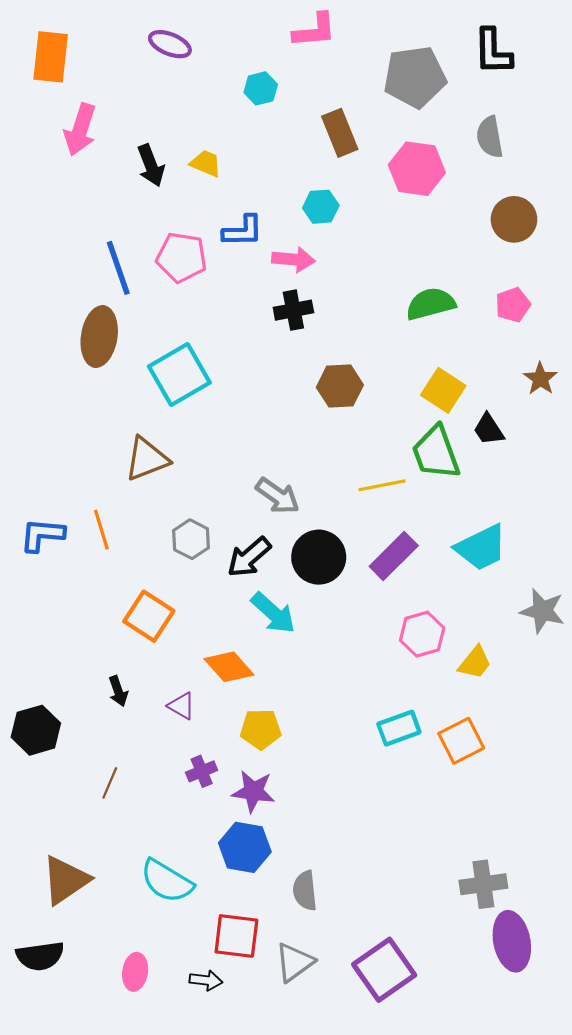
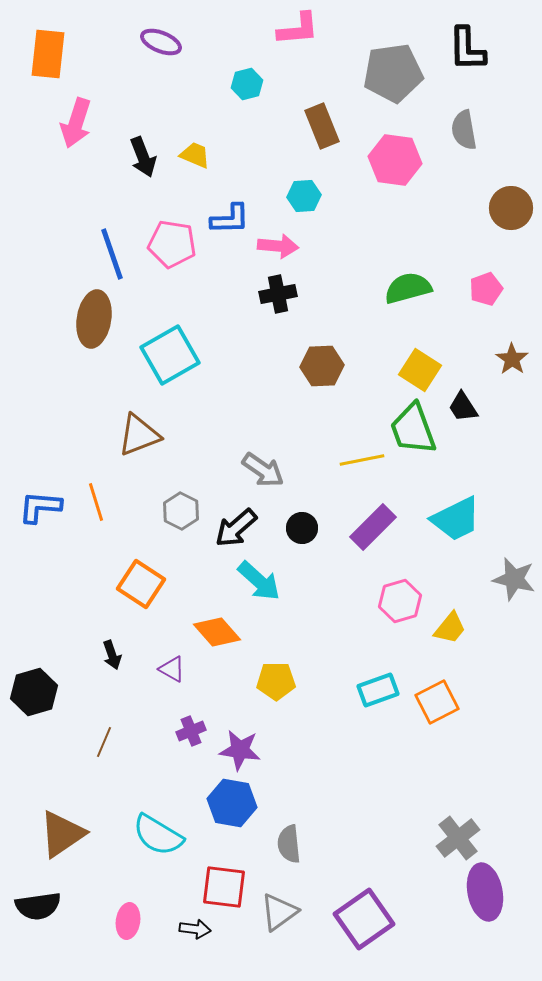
brown circle: (514, 219) -> (511, 208), moved
black circle: (319, 557) -> (302, 528), size x0.6
yellow pentagon: (261, 729) -> (276, 681), moved
gray cross: (483, 884) -> (458, 838), turned -30

